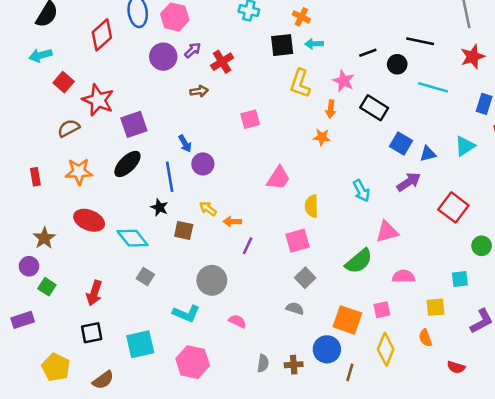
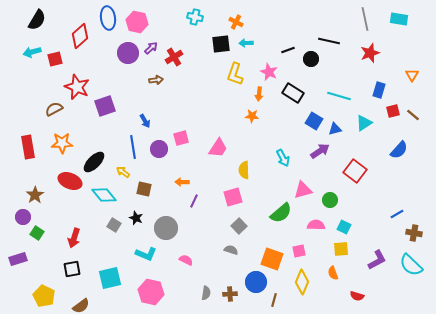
red square: (64, 82) -> (55, 59), moved, turned 35
cyan line: (433, 87) -> (339, 96), moved
pink square: (250, 119) -> (181, 138), moved
black ellipse: (127, 164) -> (94, 162), moved
purple circle: (203, 164) -> (159, 149), moved
red rectangle: (35, 177) -> (28, 147), size x1.6
black star: (159, 207) -> (136, 218), moved
yellow arrow: (208, 209) -> (123, 172), moved
green circle: (482, 246) -> (330, 200), moved
cyan square: (460, 279) -> (344, 227), moved, turned 32

